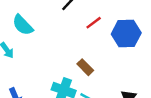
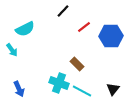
cyan semicircle: (23, 25) -> (25, 29), turned -72

